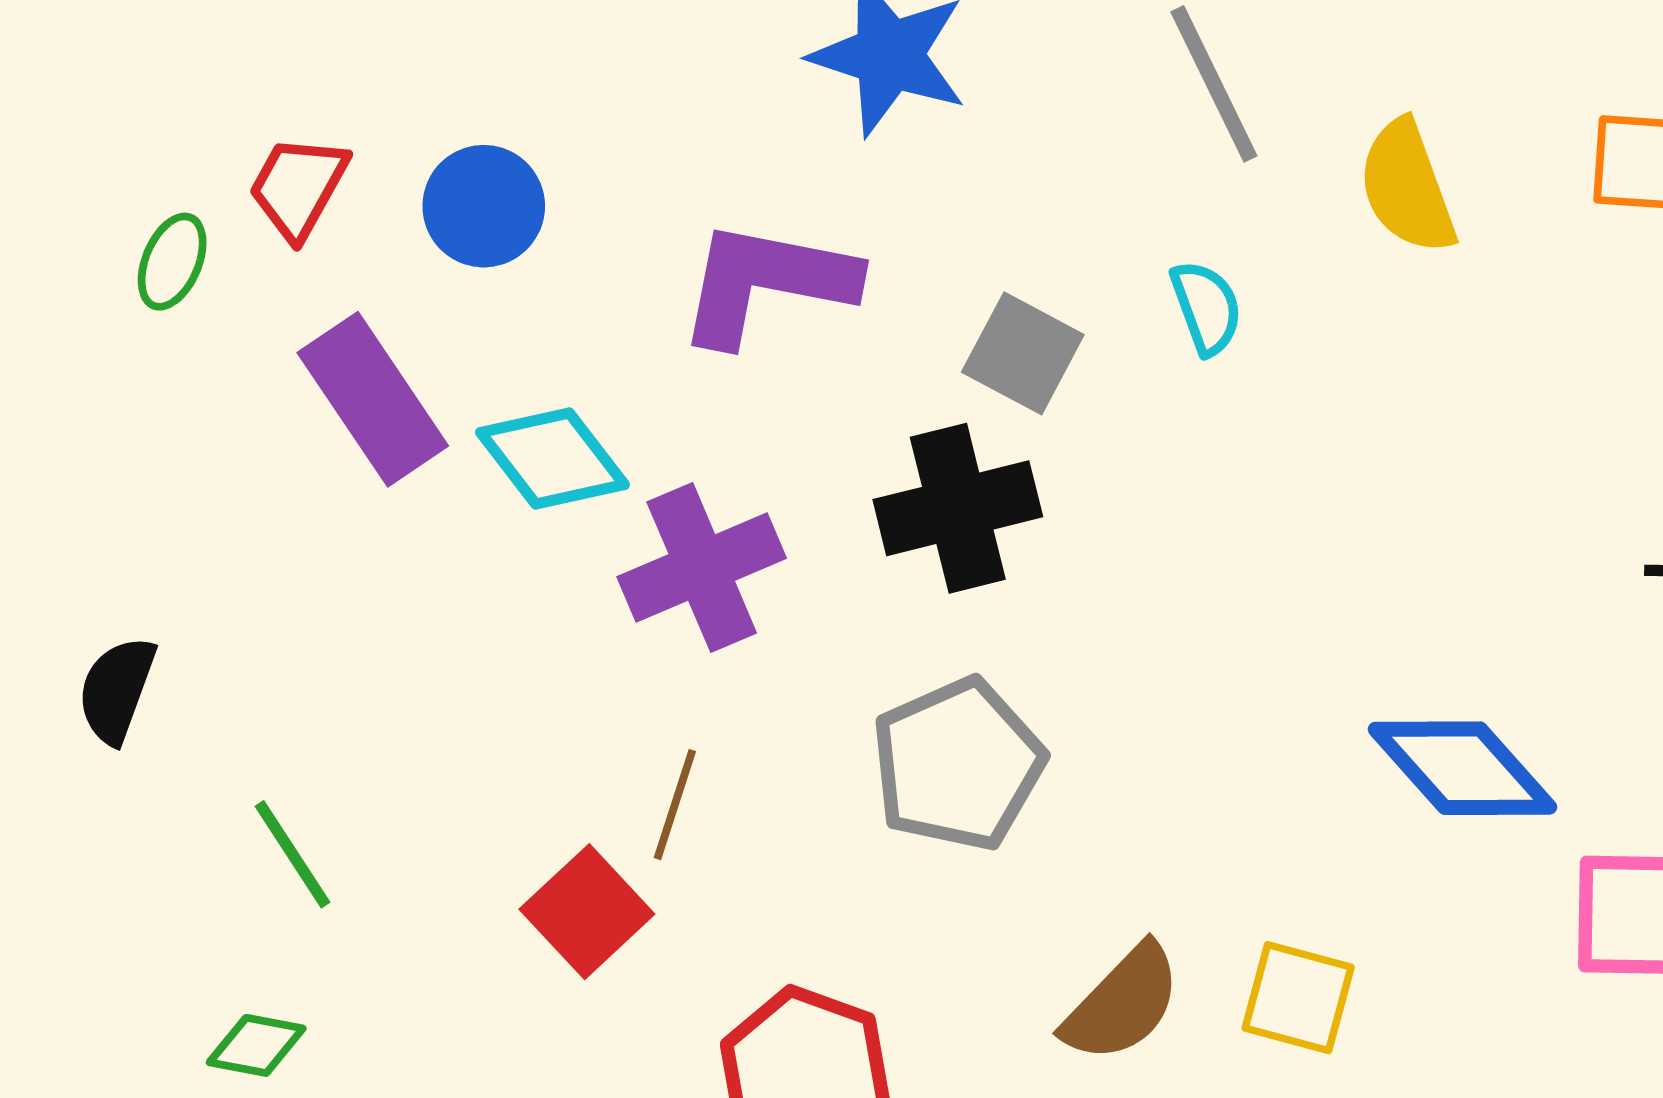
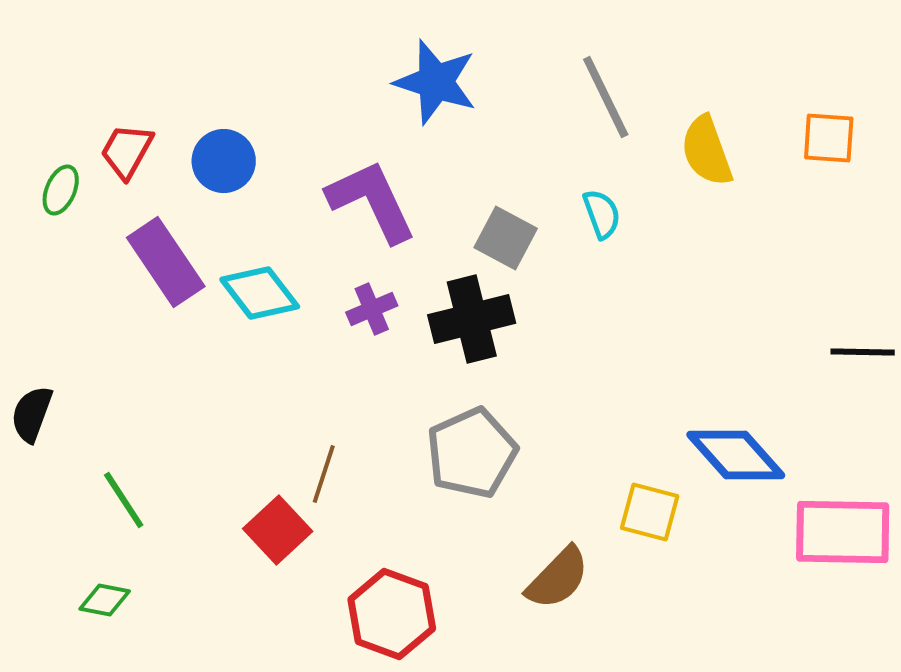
purple L-shape: (767, 283) -> (372, 201), turned 54
purple cross: (702, 567) -> (372, 309), moved, size x0.6
yellow square: (1298, 998) -> (650, 512), moved

